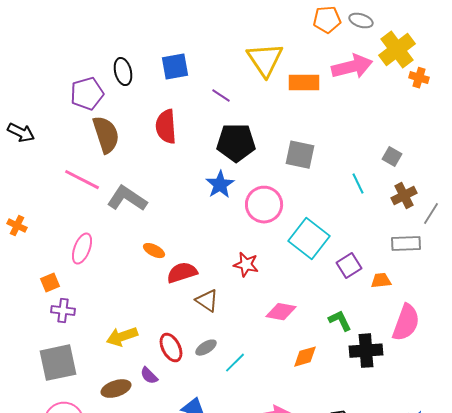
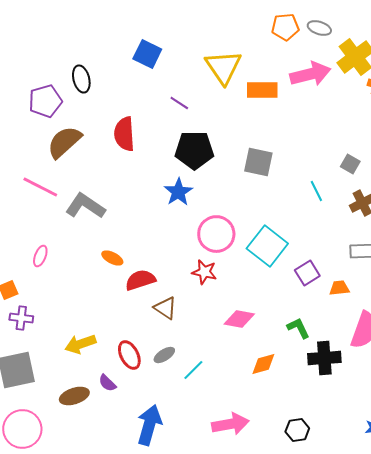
blue square: (175, 67) -> (147, 54), moved, turned 36
brown semicircle: (106, 135) -> (64, 142), turned -114
pink circle: (264, 205) -> (216, 234), moved
pink ellipse: (82, 249) -> (40, 256), size x0.7

